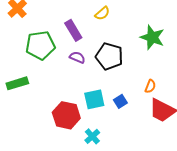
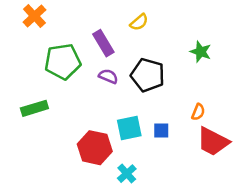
green star: (152, 37) -> (201, 52), size x0.7
blue square: (120, 101) -> (161, 130), turned 32

